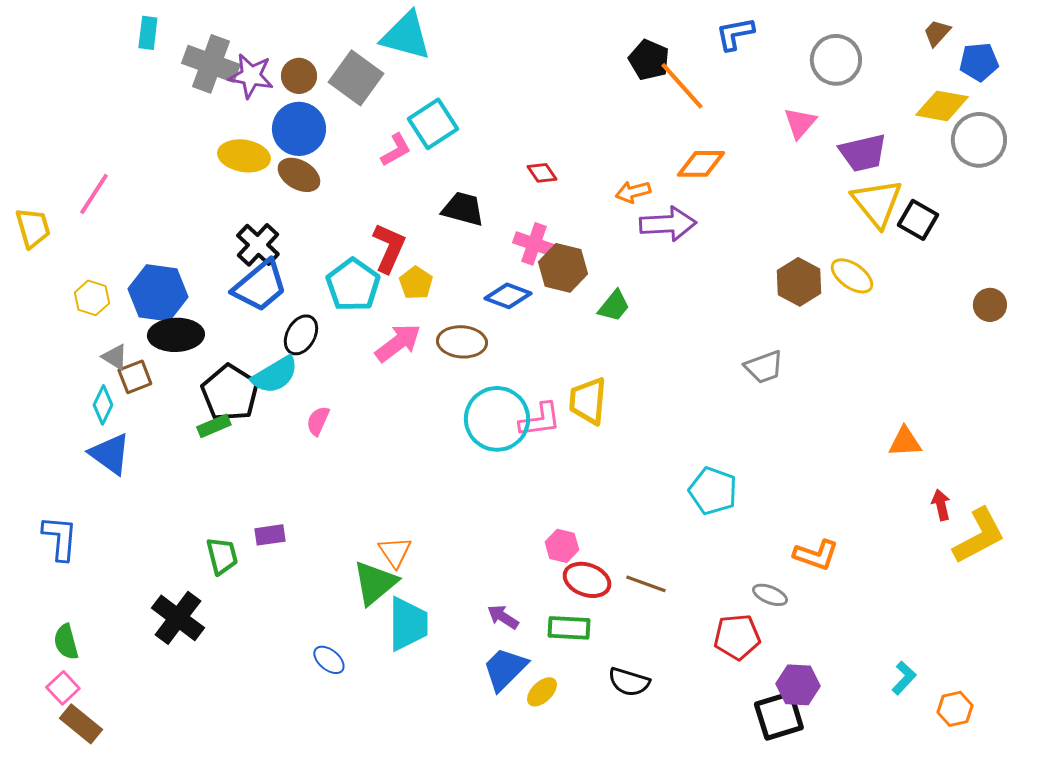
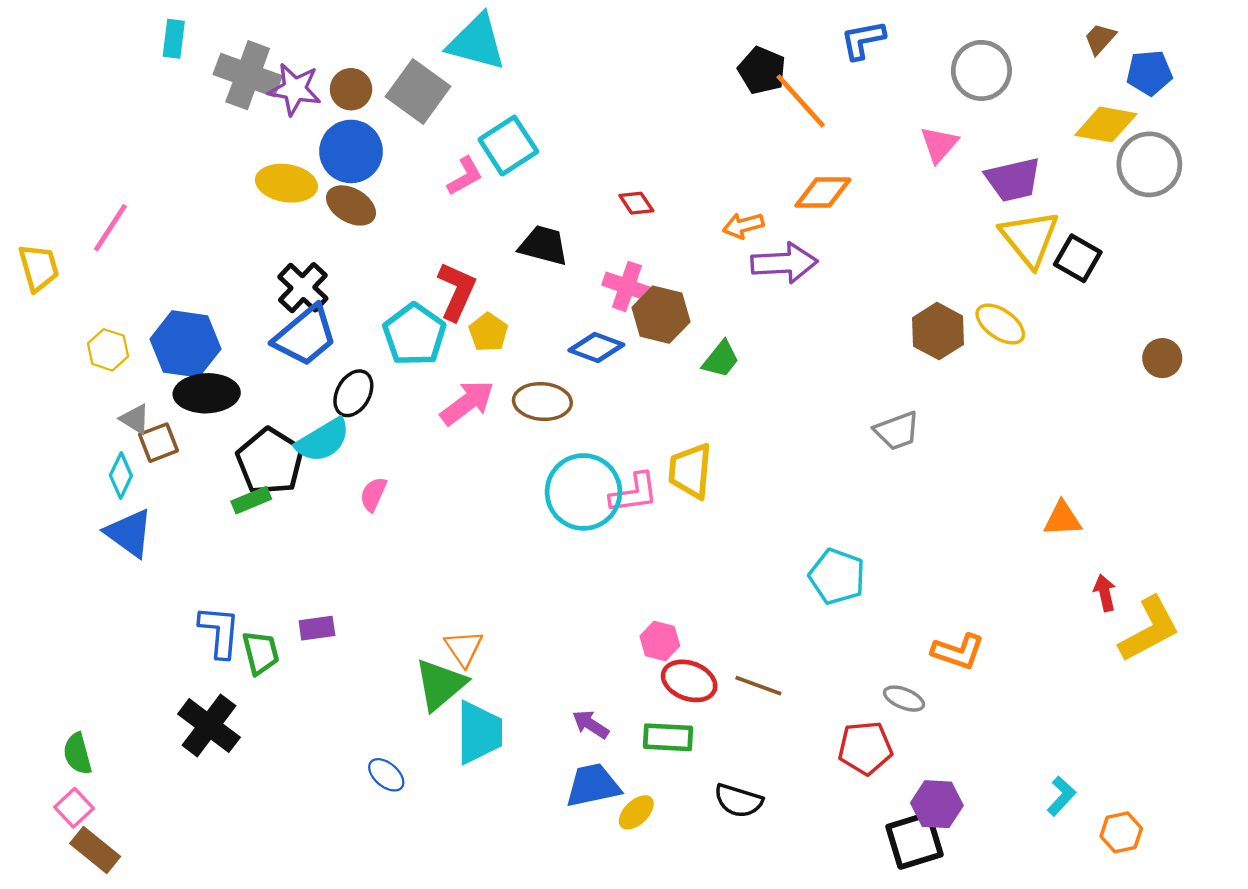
blue L-shape: (60, 538) -> (220, 632), moved
blue trapezoid: (505, 669) -> (593, 785), turned 33

